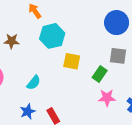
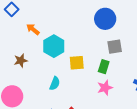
cyan semicircle: (34, 83) -> (55, 83), moved
pink star: (107, 98) -> (105, 88), moved

